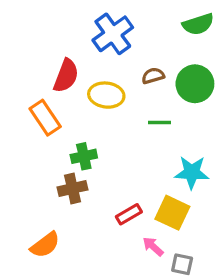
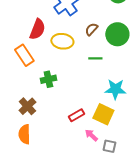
brown semicircle: (153, 76) -> (91, 29), turned -32
brown cross: (72, 188) -> (27, 106), moved, turned -30
orange semicircle: (45, 245) -> (24, 134), turned 126

